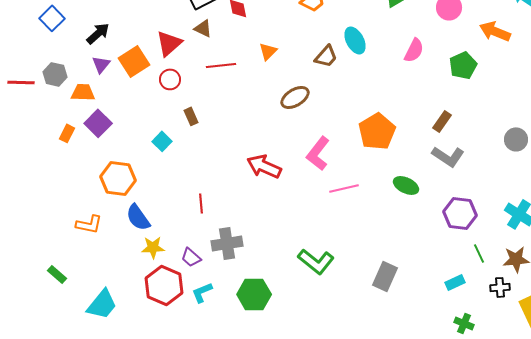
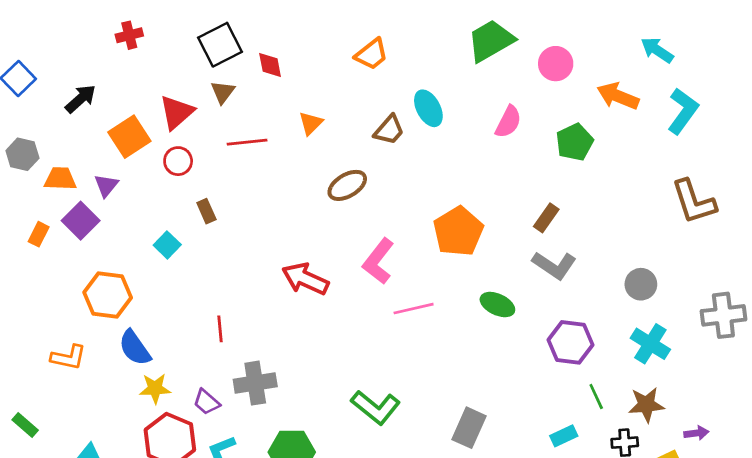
brown triangle: (203, 28) -> (223, 92), turned 42
purple triangle: (101, 64) -> (106, 185), moved
gray circle: (516, 139) -> (641, 284), moved

